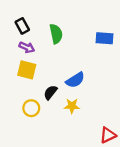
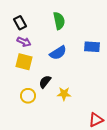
green semicircle: (56, 34) -> (59, 21), moved
blue rectangle: (105, 38) -> (92, 47), moved
blue semicircle: (75, 80) -> (58, 53), moved

